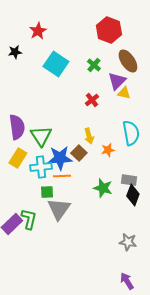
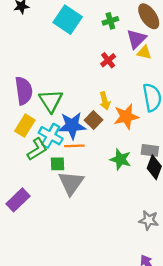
green cross: (94, 65) -> (110, 21), turned 32
orange star: (108, 150) -> (126, 117), size x1.6
cyan cross: (41, 167) -> (51, 136), turned 35
green L-shape: (29, 219) -> (37, 149), moved, turned 45

